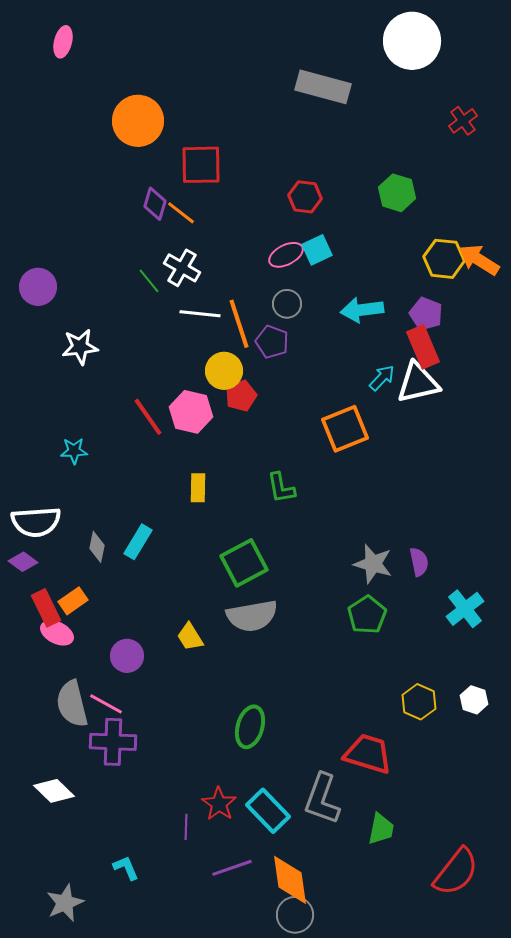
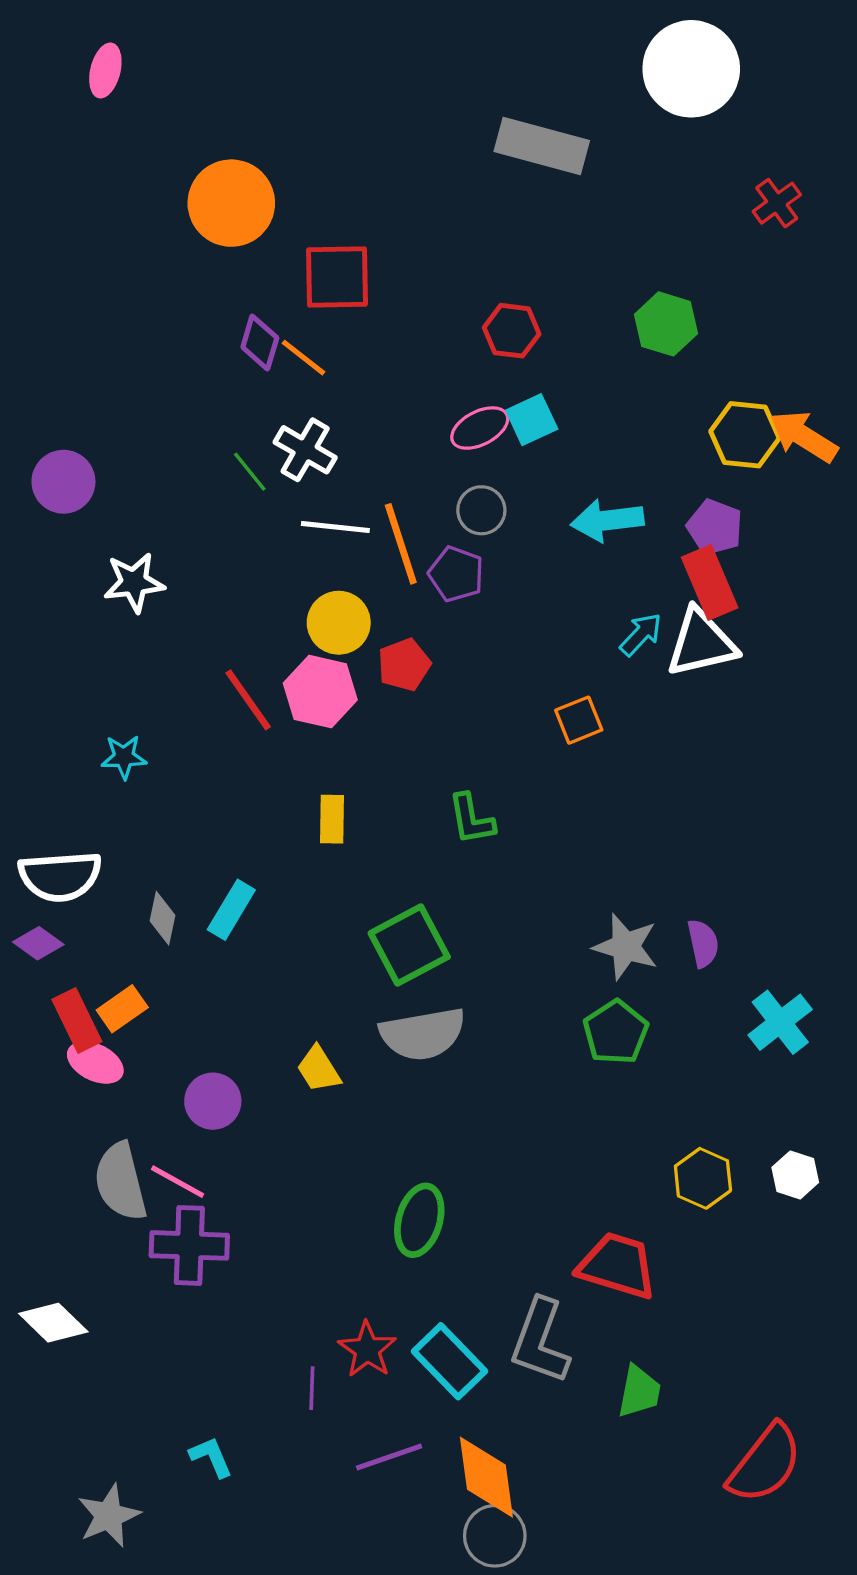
yellow circle: (224, 371) -> (339, 623), moved
orange square: (345, 429) -> (579, 720), size x0.6
white diamond: (54, 791) -> (53, 1323), moved

